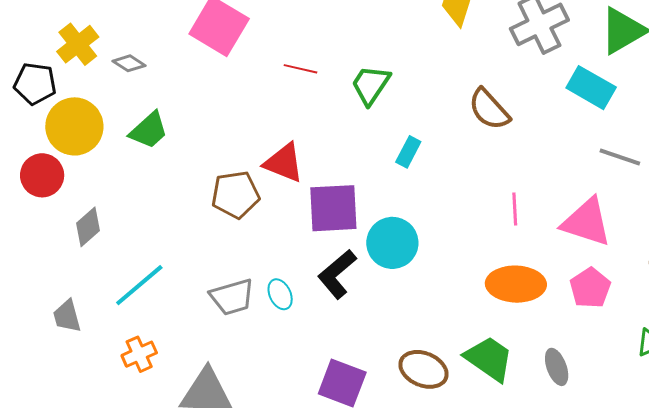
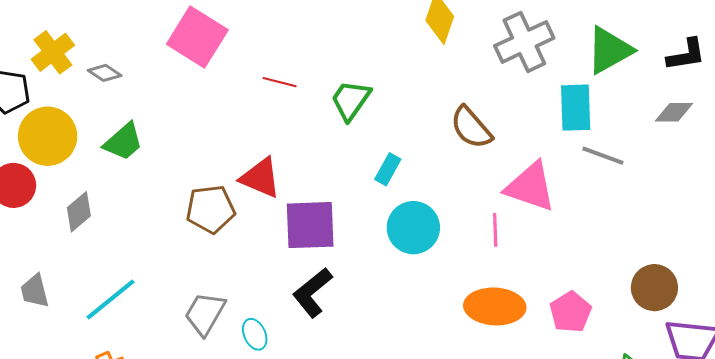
cyan rectangle: (591, 88) -> (576, 108), turned 57
gray line: (620, 157) -> (603, 156), moved
pink triangle: (587, 222) -> (530, 187), moved
gray diamond: (88, 227) -> (79, 212), moved
cyan circle: (392, 243) -> (413, 228), moved
cyan ellipse: (280, 294) -> (255, 334), moved
gray trapezoid: (232, 297) -> (205, 314), turned 135
gray trapezoid: (67, 316) -> (35, 291), moved

